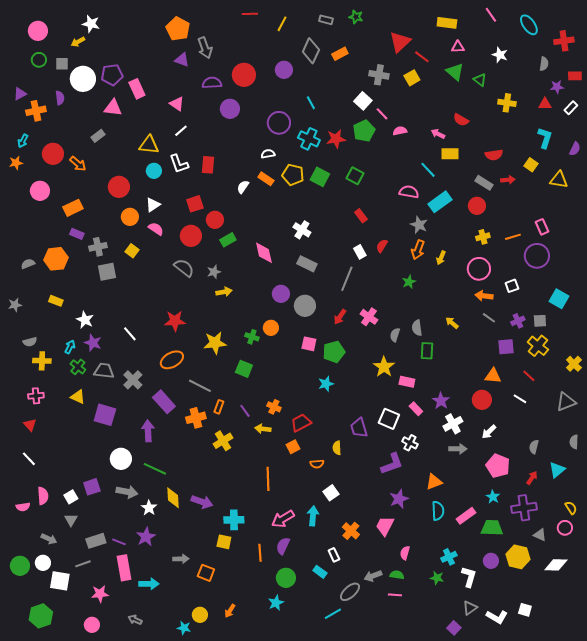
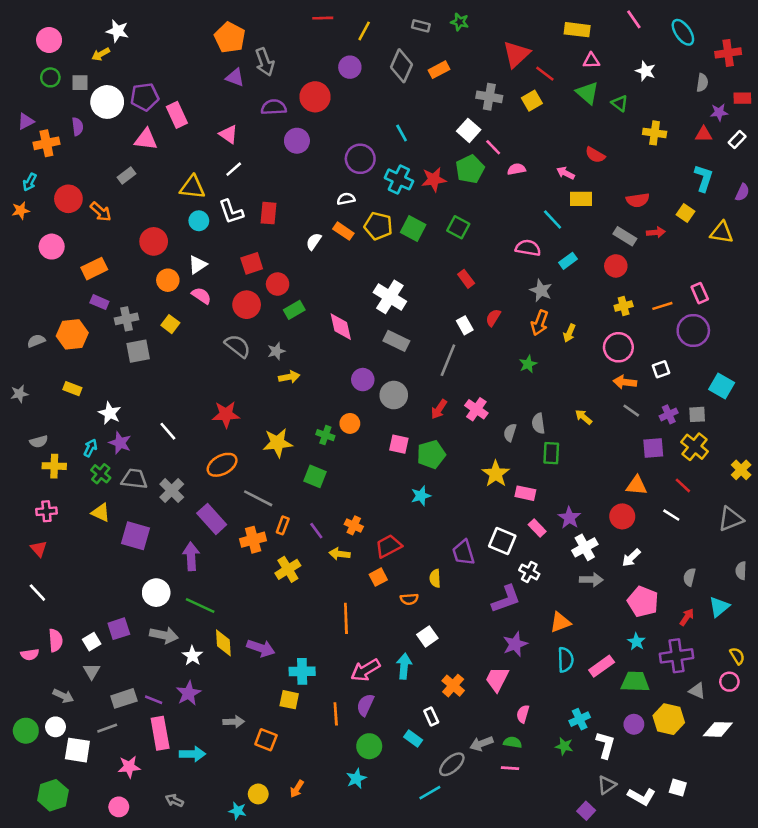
purple circle: (284, 70) -> (350, 67), moved
cyan rectangle: (440, 202) -> (568, 261), size x0.6
white cross: (302, 230) -> (390, 297), size x1.4

